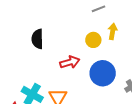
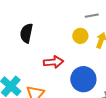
yellow circle: (93, 40) -> (80, 36), moved

